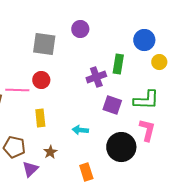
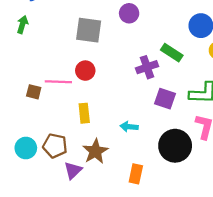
green rectangle: (118, 64) -> (172, 53), turned -66
brown star: (50, 152) -> (95, 151), size x1.6
orange rectangle: (86, 172) -> (136, 174), turned 30

